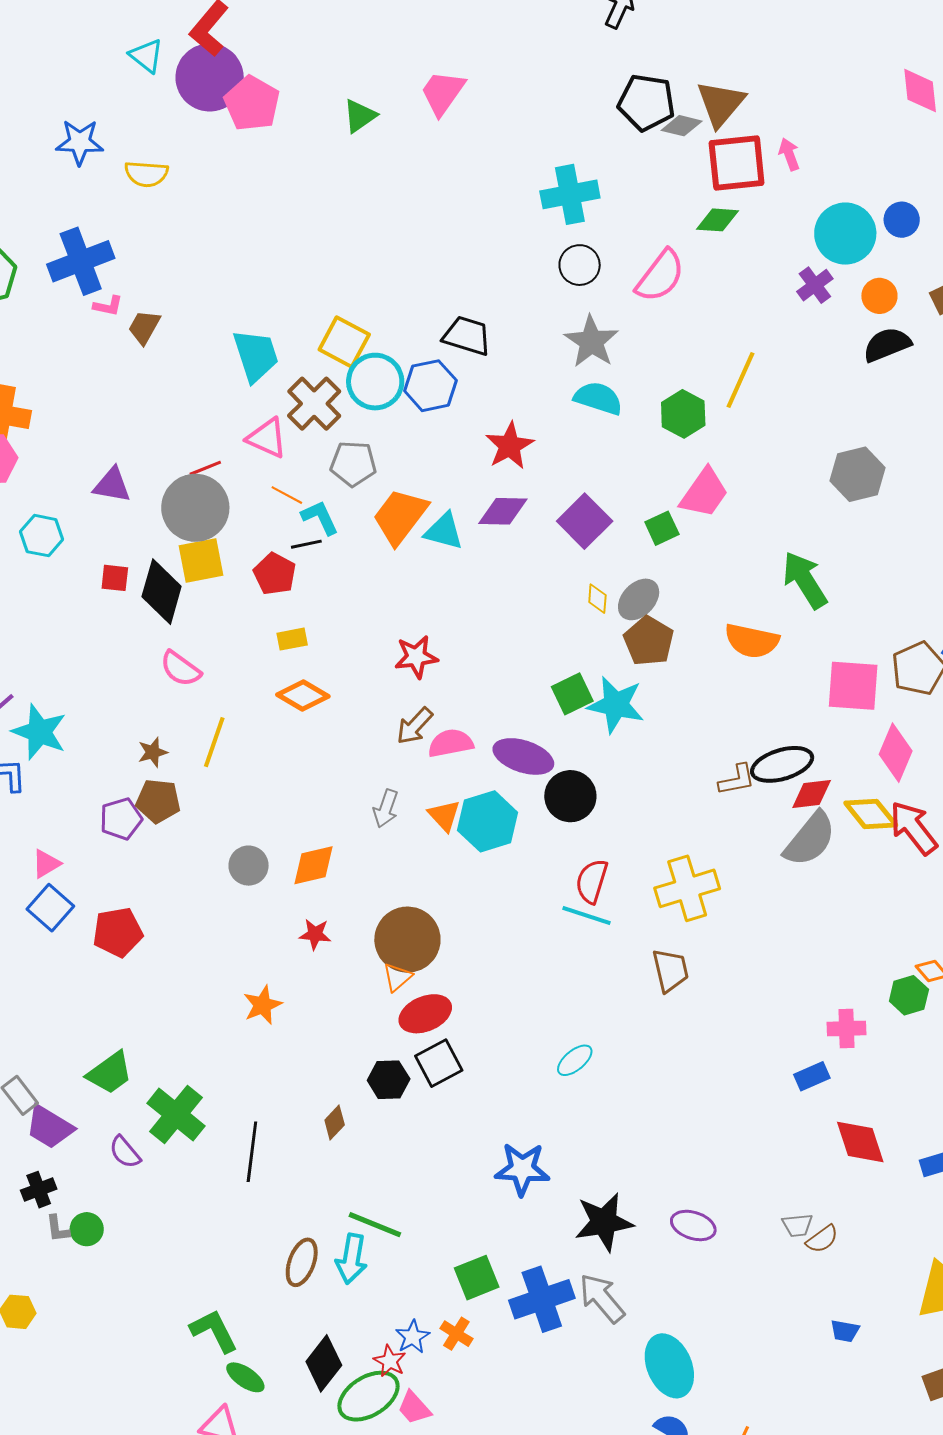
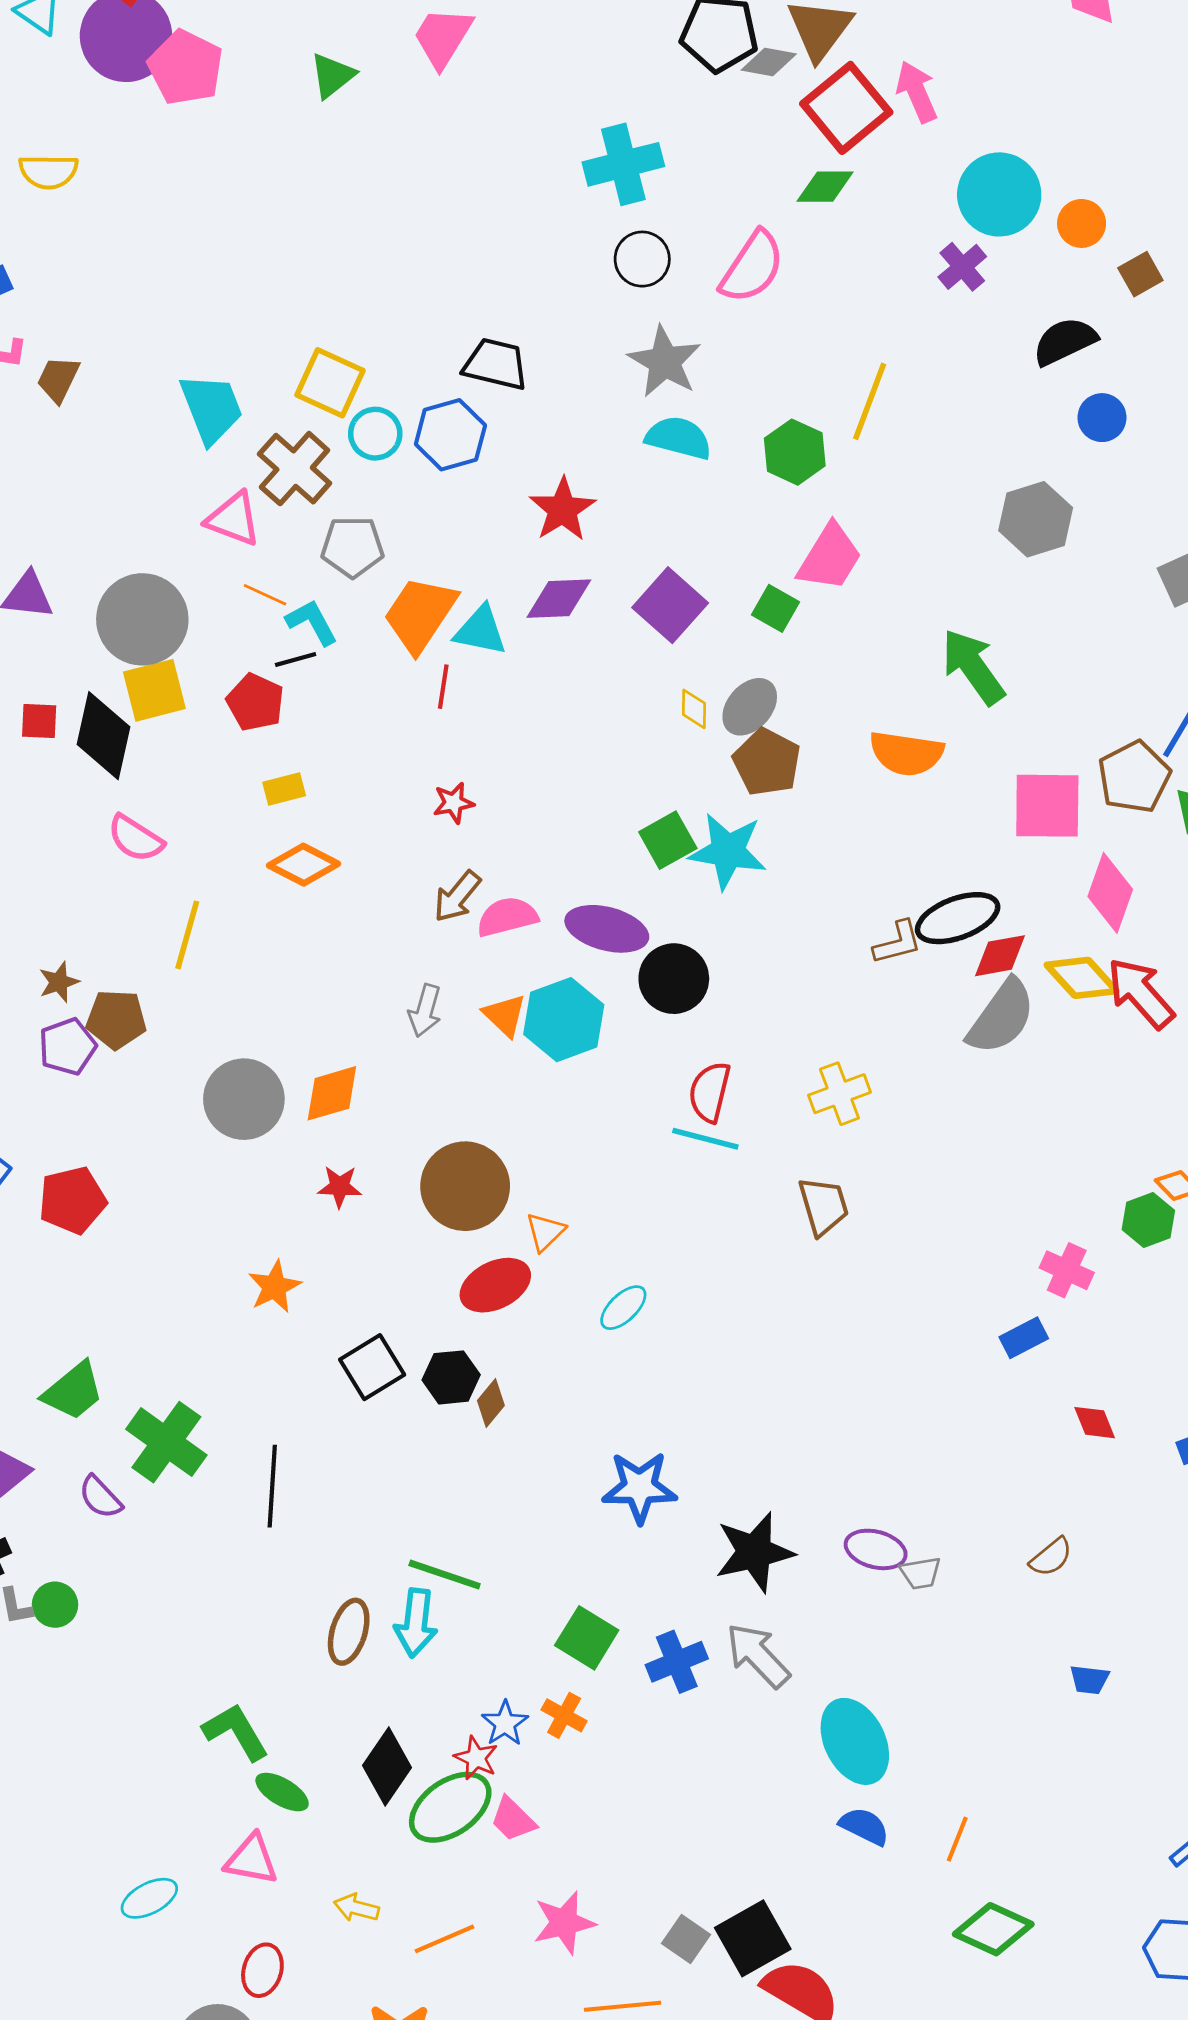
pink arrow: (789, 154) -> (917, 92), size x1.4
red square: (737, 163) -> (846, 108), turned -30
blue circle: (902, 220) -> (1102, 418), moved
orange circle: (879, 296) -> (1082, 223), moved
cyan circle: (375, 382) -> (375, 434), size x0.7
red line: (205, 468) -> (443, 687), moved, turned -56
green square: (662, 528) -> (775, 608), turned -32
red star: (416, 657) -> (453, 803), size x0.7
brown star: (153, 752) -> (59, 982), moved
gray circle: (249, 866) -> (244, 1099), size x1.5
yellow cross: (687, 888) -> (839, 1094), size x0.7
orange triangle: (397, 977) -> (545, 1232), moved
pink cross: (847, 1028) -> (1067, 1270), turned 30
cyan ellipse: (575, 1060) -> (623, 1308), moved
black square: (439, 1063) -> (372, 1367), moved
brown diamond: (335, 1123) -> (491, 1403), moved
red diamond: (860, 1142) -> (1095, 1423), size x0.6
gray trapezoid: (797, 1225) -> (921, 1573), moved
green square: (477, 1278) -> (587, 1638), turned -33
blue cross: (542, 1299) -> (677, 1662), size x0.7

